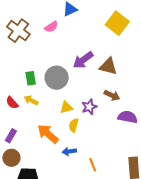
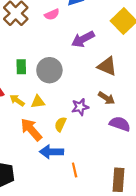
purple arrow: (83, 60) -> (83, 39), moved
yellow arrow: (31, 100) -> (17, 100), moved
yellow triangle: (66, 107) -> (38, 102), moved
blue arrow: (69, 151) -> (52, 152), size x1.5

